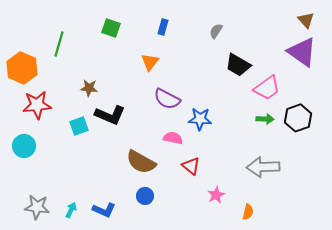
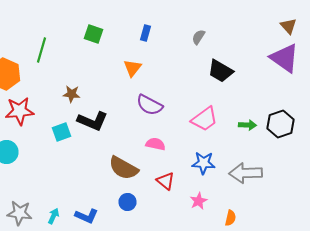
pink trapezoid: (267, 88) -> (204, 119), moved
blue star: (200, 119) -> (204, 163), moved
red triangle: (191, 166) -> (166, 181), moved

